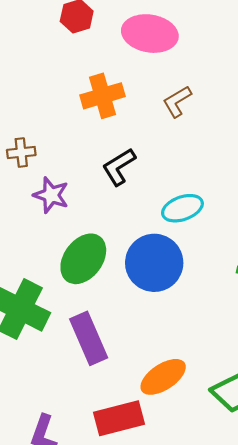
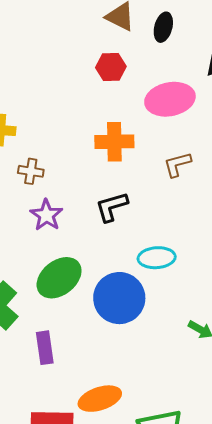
pink ellipse: (150, 34) -> (170, 99), turned -36
purple rectangle: (89, 338) -> (45, 348), size x0.7

